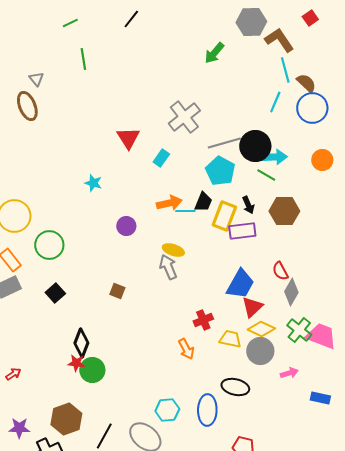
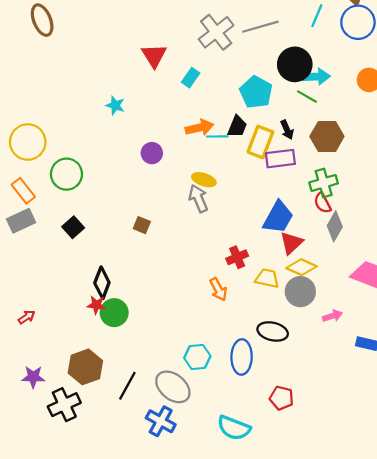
gray line: (224, 143) -> (260, 27), moved
green cross: (299, 330) -> (324, 183), moved, turned 35

